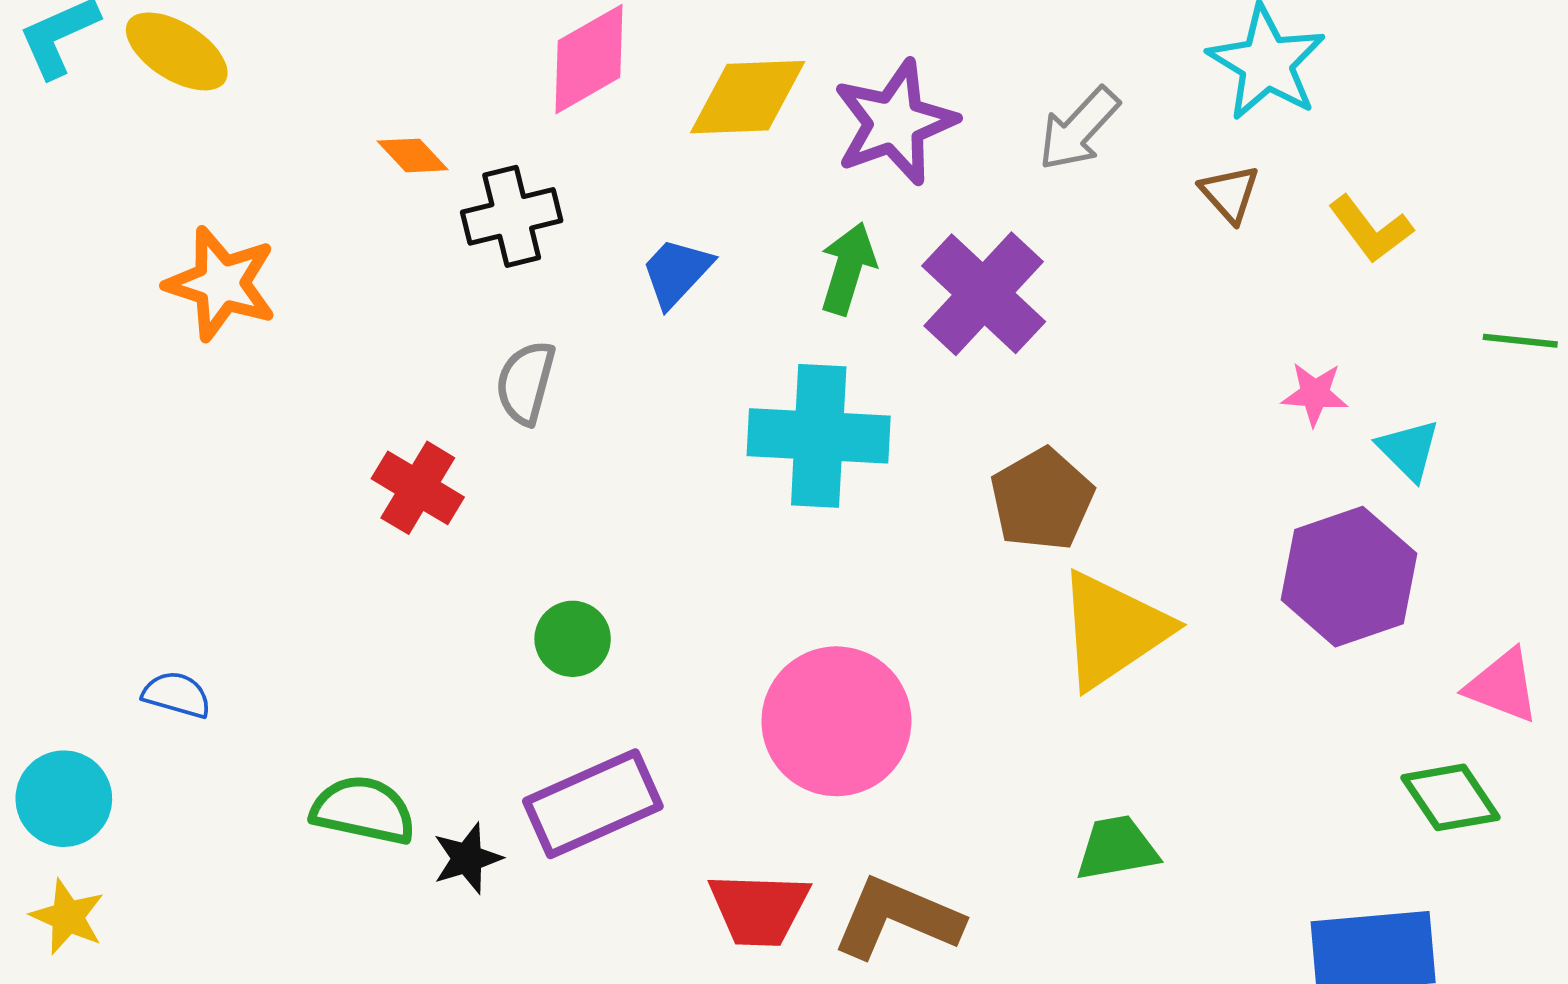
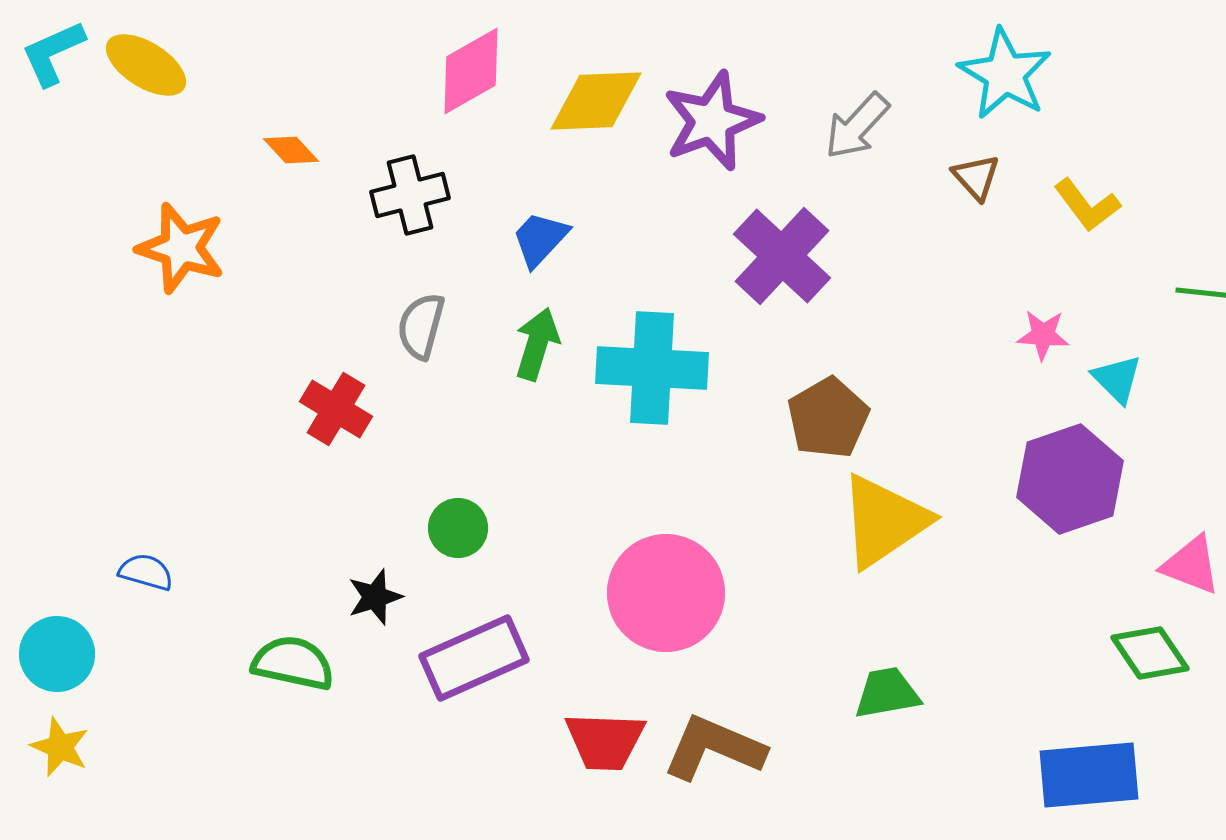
orange diamond: (413, 155) -> (291, 150), moved
green arrow: (848, 268) -> (537, 344), moved
black star: (467, 858) -> (375, 597), moved

